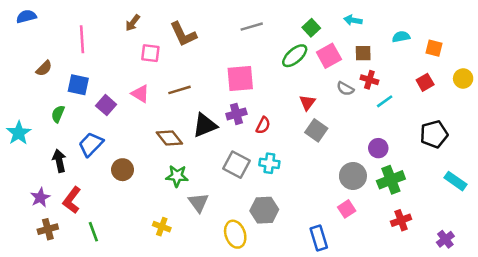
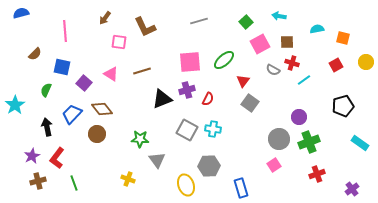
green ellipse: (295, 56) -> (224, 60), moved
brown diamond: (169, 138) -> (102, 109), moved
blue rectangle: (319, 238) -> (241, 188), moved

